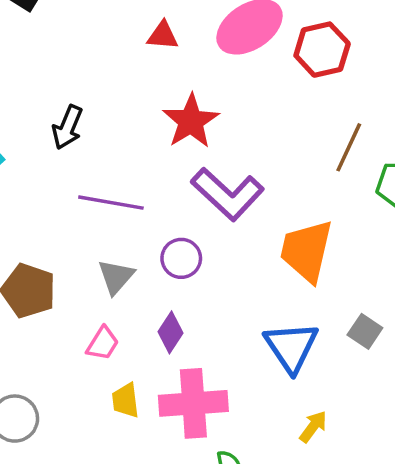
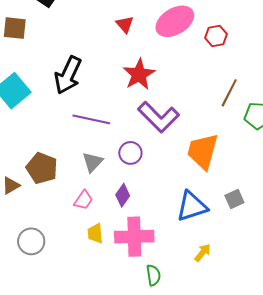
red triangle: (163, 36) -> (125, 24), turned 42
red hexagon: (322, 50) -> (216, 36), size x0.7
black arrow: (68, 127) -> (68, 75), size x1.5
gray square: (365, 331) -> (234, 199), turned 30
blue triangle: (291, 347) -> (192, 206), turned 44

